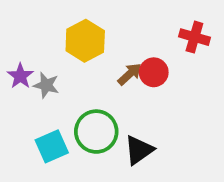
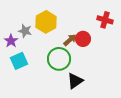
gray star: (46, 85) -> (25, 31), moved
green circle: (96, 132) -> (59, 59), moved
cyan square: (52, 146) -> (19, 61), moved

